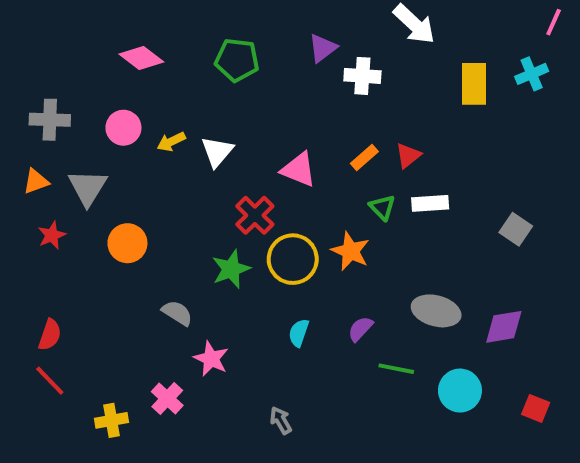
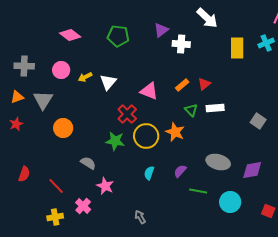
red star: (52, 235) -> (16, 124), moved
green star: (231, 269) -> (115, 141), turned 30
red line: (50, 381) -> (56, 186), moved

